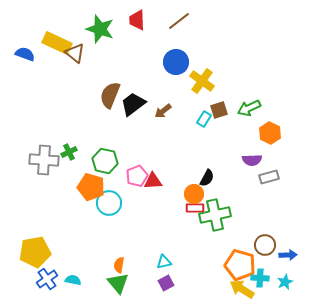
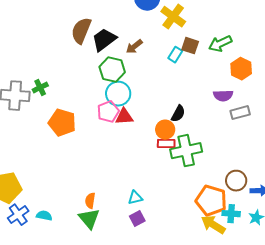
brown square: (219, 110) -> (190, 46), turned 36
green hexagon: (105, 161) -> (112, 70), moved
cyan circle: (109, 203) -> (118, 94), moved

